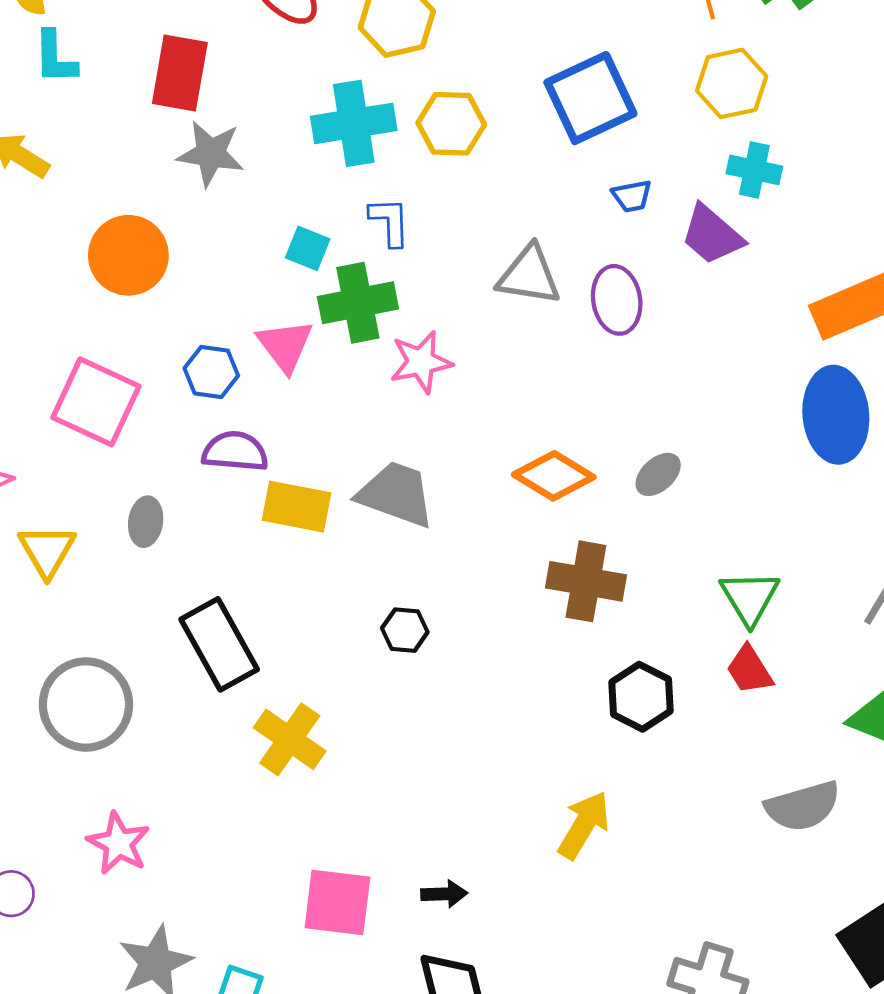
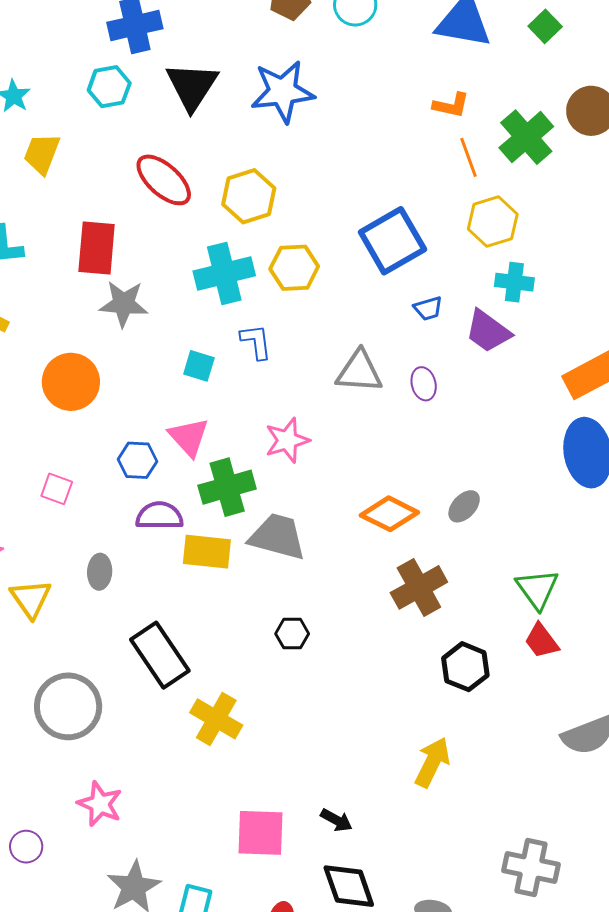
purple ellipse: (617, 300) -> (424, 384), size x0.7
green cross: (358, 303) -> (227, 487), moved
pink square: (96, 402) -> (57, 489), size x0.5
brown cross: (586, 581) -> (419, 587), turned -34
black arrow: (444, 894) -> (336, 820), turned 36

